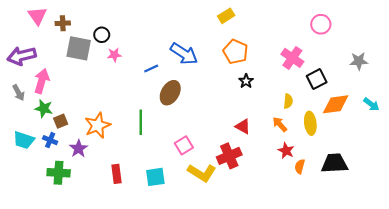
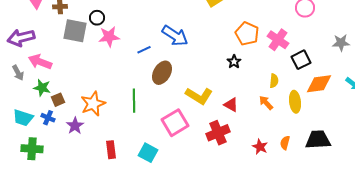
orange pentagon: (236, 52) -> (247, 34), moved
pink star: (114, 55) -> (109, 37), size x1.5
pink arrow: (42, 81) -> (40, 62), turned -85
pink square: (184, 145) -> (175, 123), size x1.5
red star: (286, 151) -> (260, 147), moved
green cross: (59, 173) -> (32, 149), moved
yellow L-shape: (202, 173) -> (199, 96), moved
cyan square: (155, 177) -> (148, 153), turned 36

